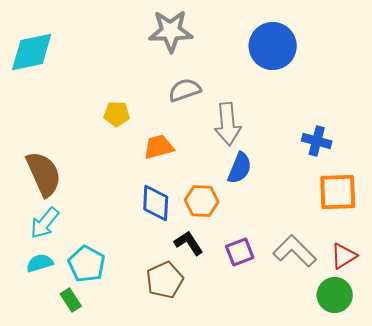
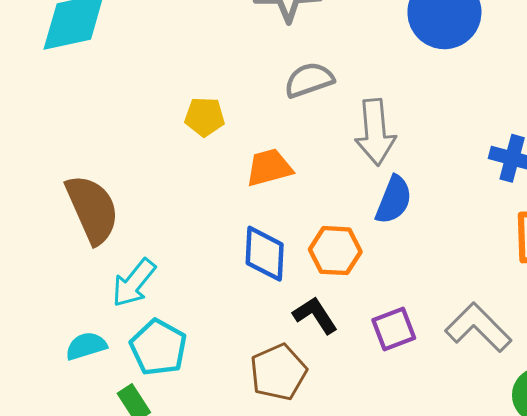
cyan arrow: (45, 223) -> (134, 283), moved

